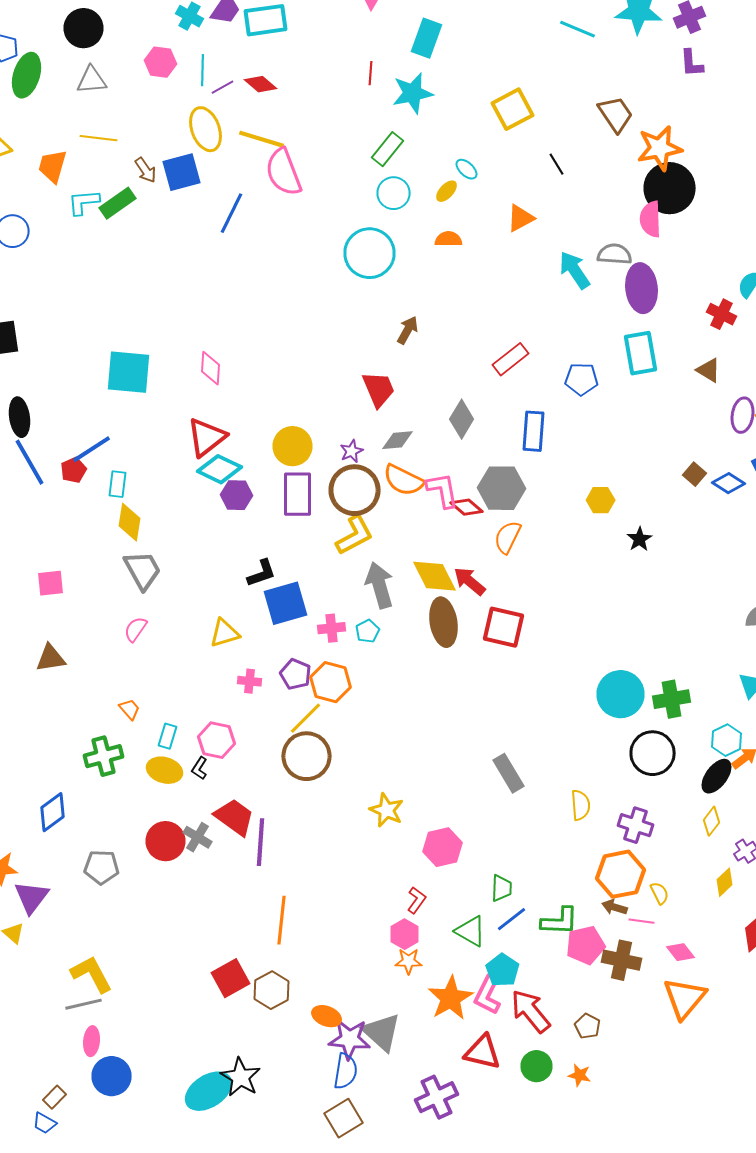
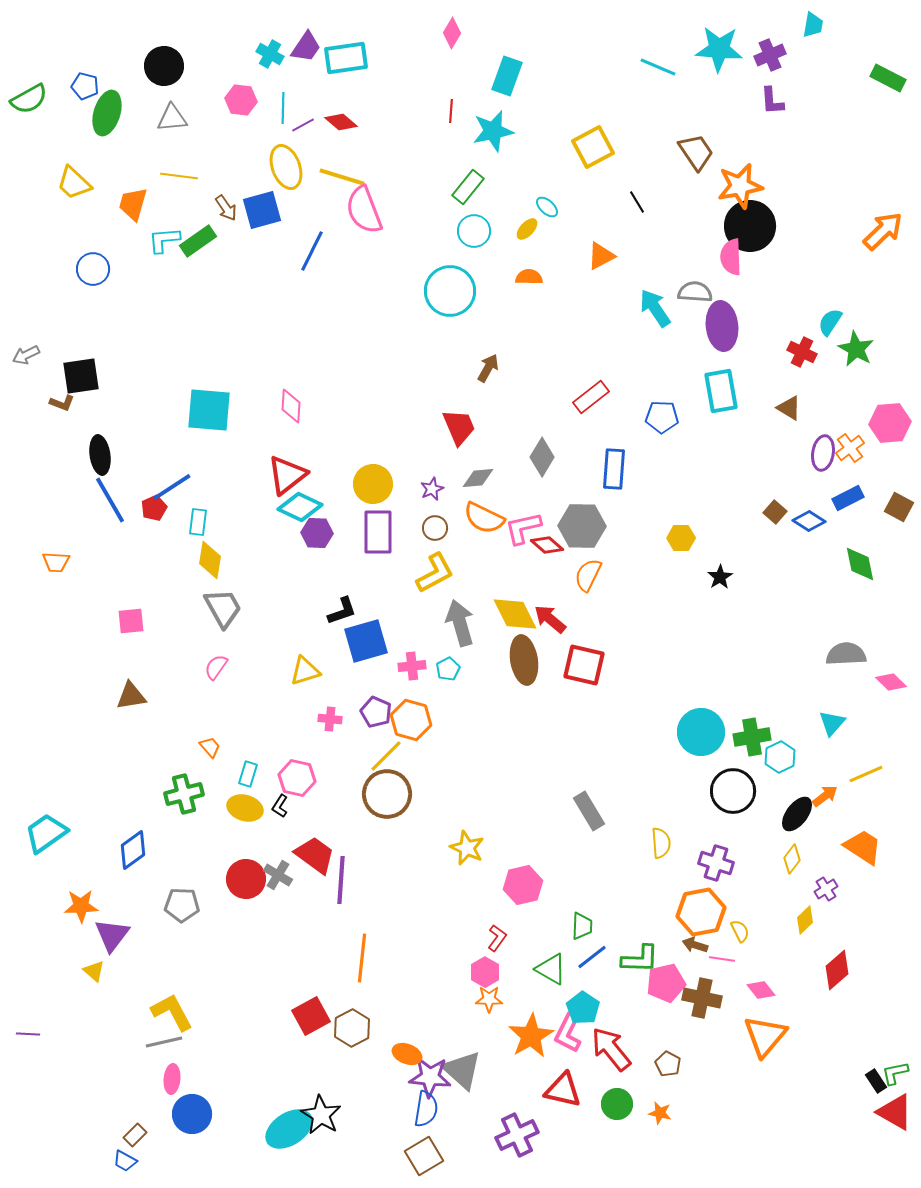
brown circle: (354, 490) -> (435, 528), size x0.5
pink L-shape: (442, 490) -> (523, 528), turned -93
cyan hexagon: (726, 740) -> (780, 757), moved

